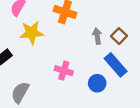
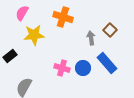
brown square: (119, 36) -> (110, 30), moved
blue circle: (97, 83) -> (83, 68), moved

